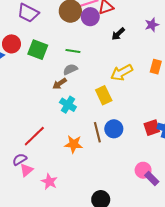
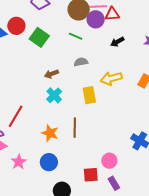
green line: (73, 51) -> (76, 36), moved
gray semicircle: (70, 69) -> (81, 62), moved
red square: (152, 128) -> (91, 175), moved
blue circle: (114, 129) -> (49, 162), moved
red line: (34, 136) -> (16, 116), turned -30
pink circle: (143, 170) -> (109, 161), moved

